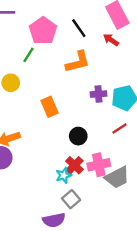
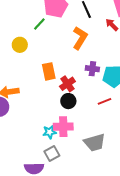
orange L-shape: (78, 62) -> (80, 38), turned -55
red cross: (74, 165) -> (67, 84), moved
pink cross: (99, 165) -> (63, 127), moved

